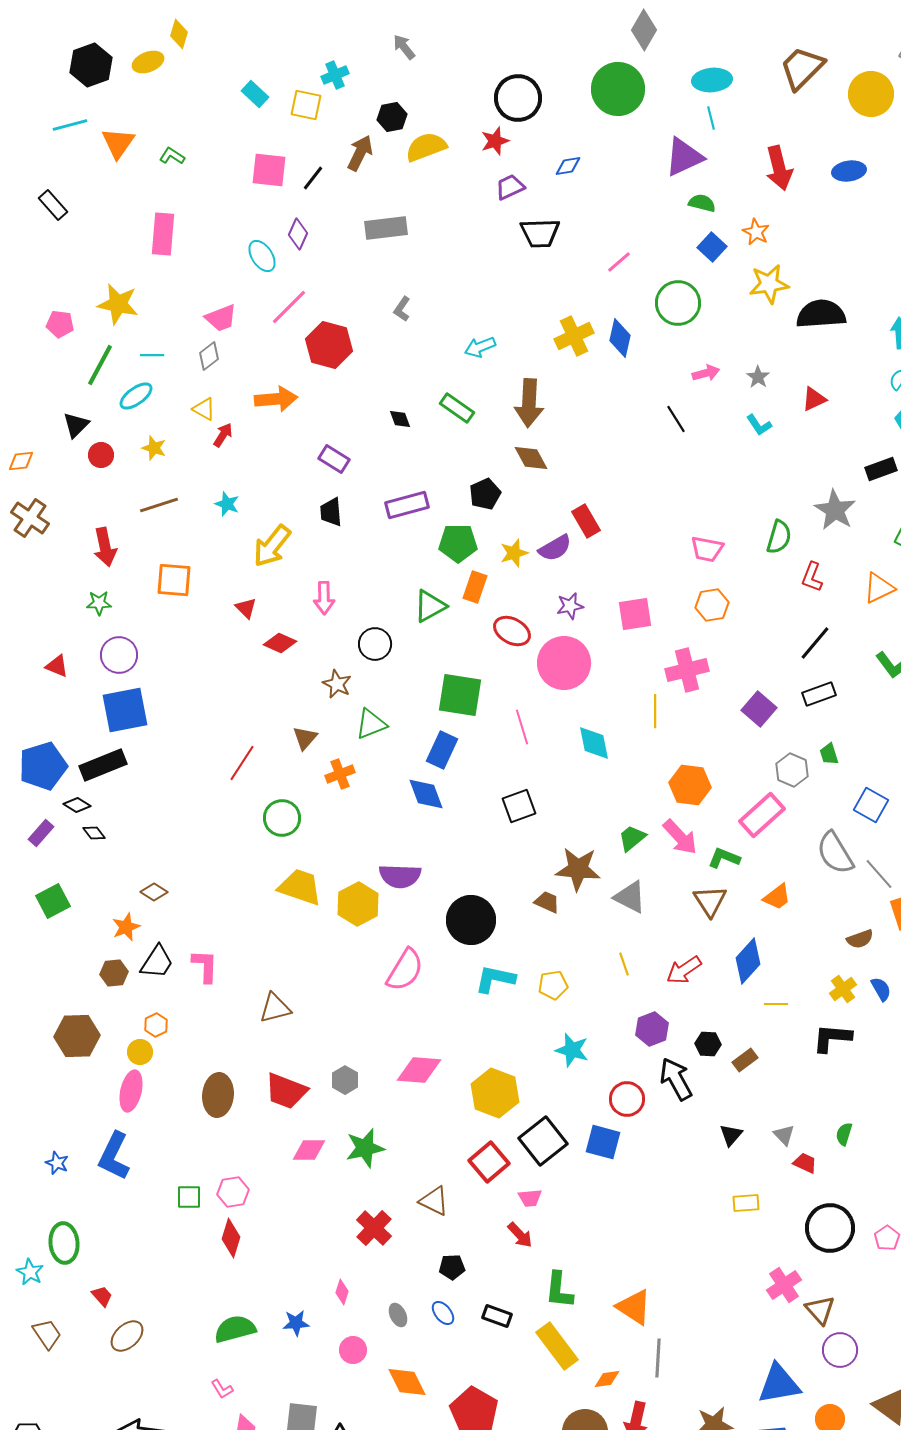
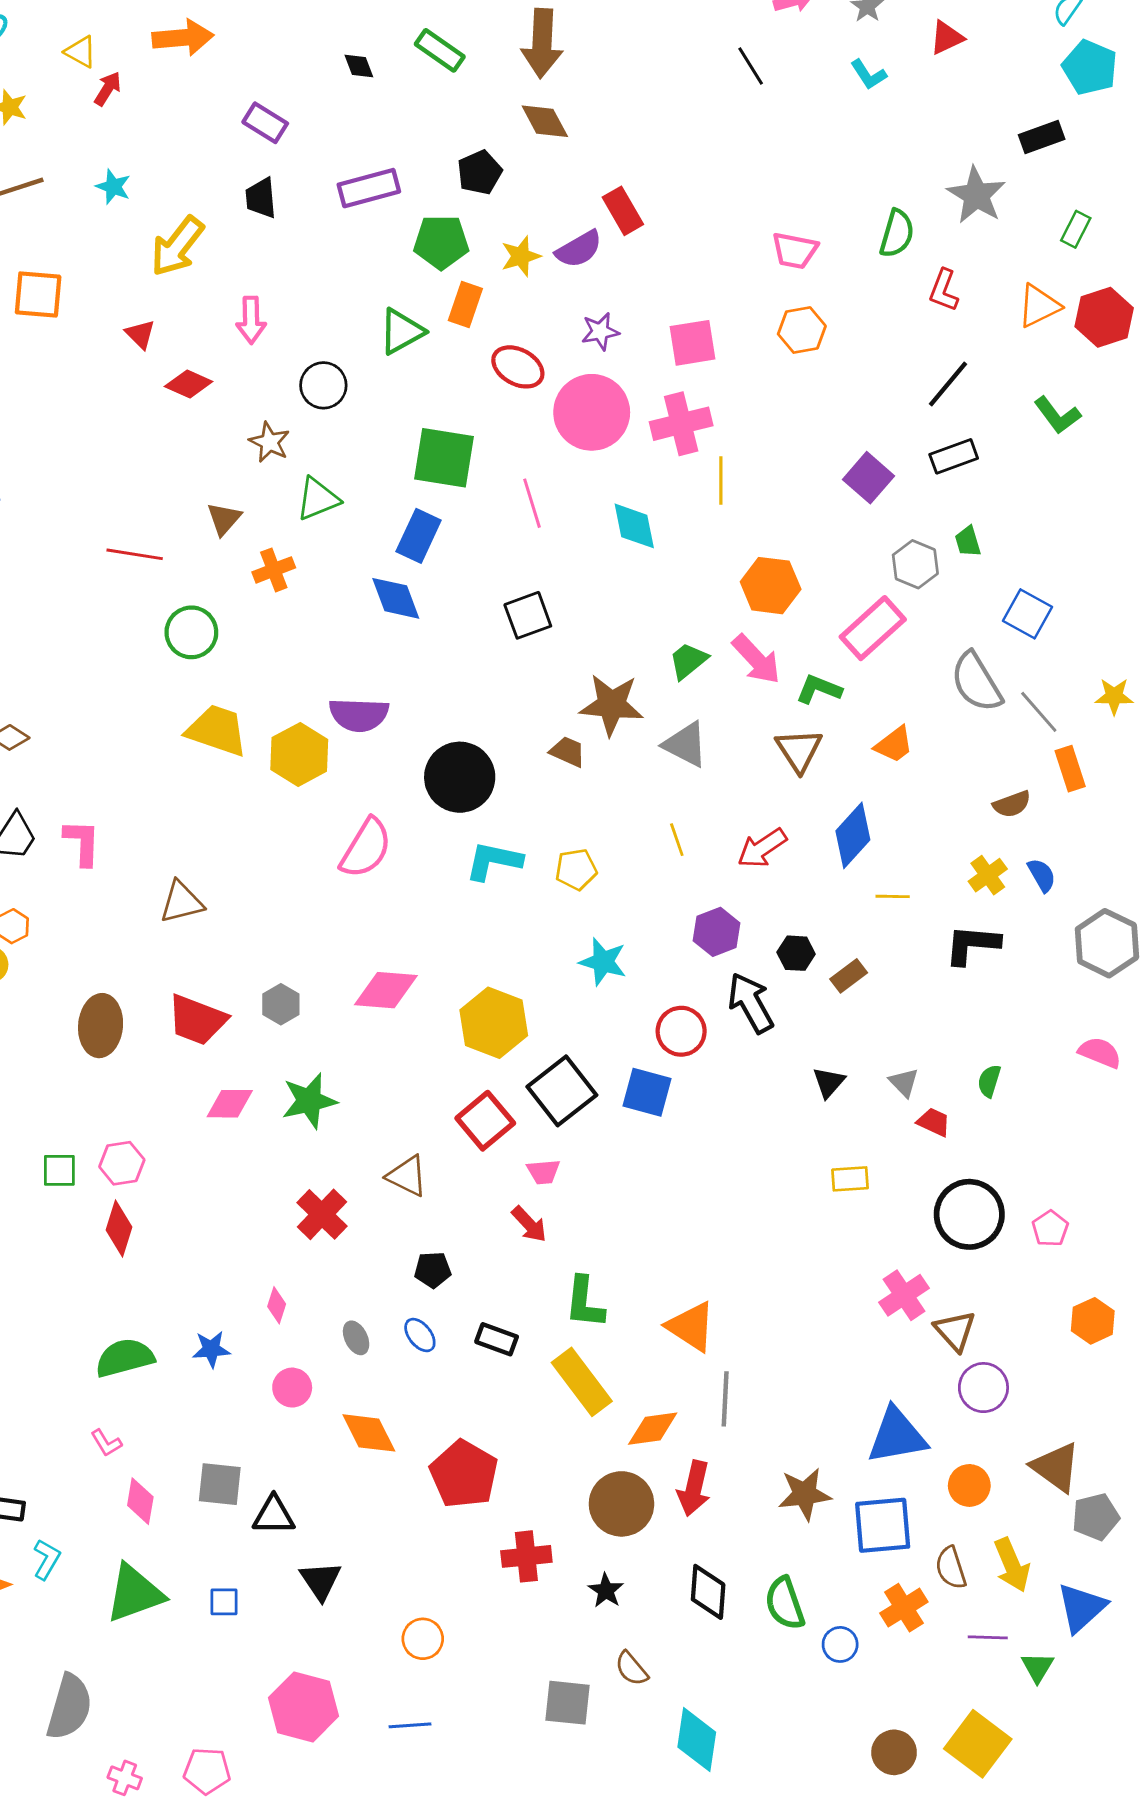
pink cross: (687, 670) -> (681, 424), moved
red line: (242, 763) -> (135, 554), turned 66
orange diamond: (607, 1379) -> (653, 1429), size x1.4

